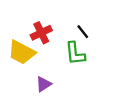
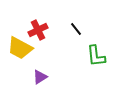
green L-shape: (75, 53) -> (96, 56), moved

